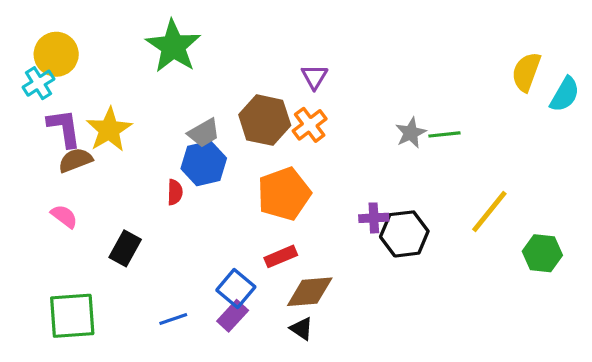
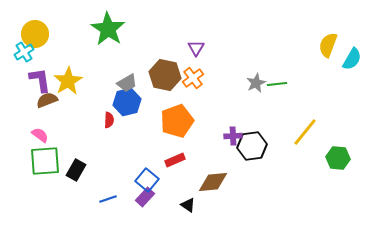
black rectangle: (125, 248) -> (76, 170), moved
brown diamond: (310, 292) -> (213, 182), moved
green square: (72, 316) -> (45, 161), moved

